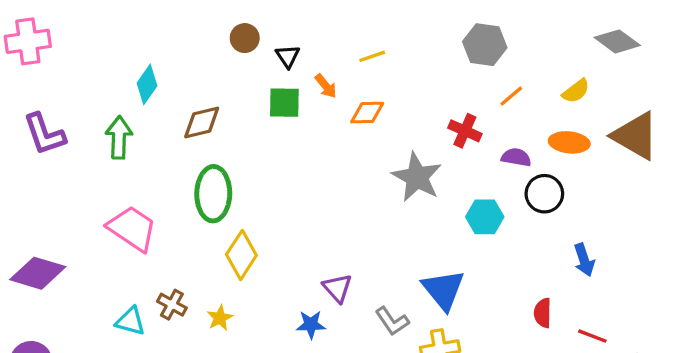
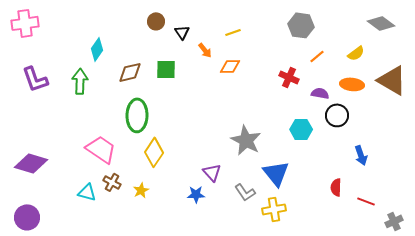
green square: (284, 103) -> (166, 69), moved
gray star: (417, 177) -> (246, 140), moved
pink trapezoid: (132, 228) -> (101, 149), moved

